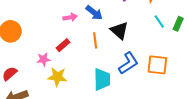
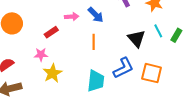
black triangle: (119, 31) -> (136, 39), moved
red rectangle: (63, 45) -> (51, 32), moved
yellow star: (57, 77) -> (53, 73), turned 30

